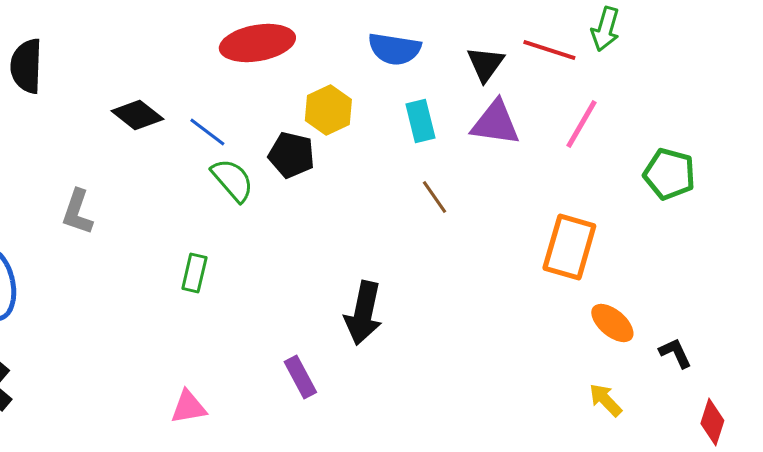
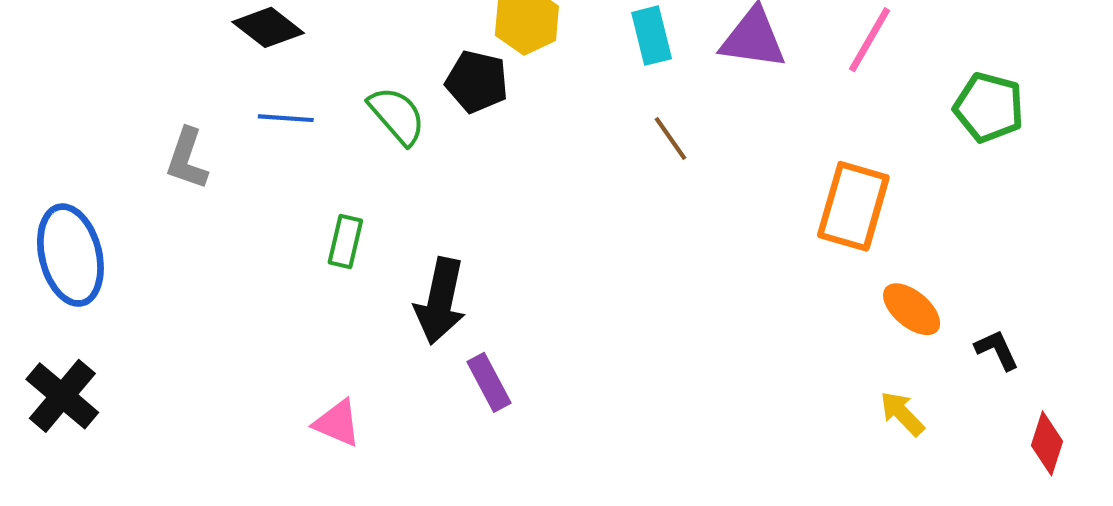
blue line: (207, 132) -> (286, 118), moved, turned -33
black arrow: (363, 313) -> (440, 301), moved
pink triangle: (188, 407) -> (337, 423), turned 33

